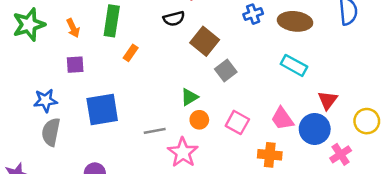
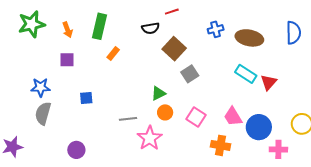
red triangle: (328, 100) -> (269, 82), moved
blue square: (102, 109) -> (86, 98), size x0.5
pink cross: (341, 154) -> (278, 149), turned 30

